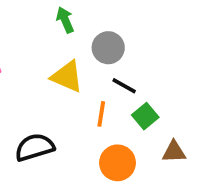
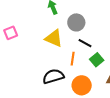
black semicircle: (35, 147) -> (53, 76), moved

